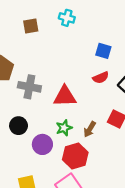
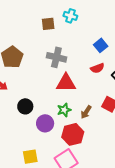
brown square: (31, 26) -> (48, 24), moved
blue square: (103, 51) -> (101, 45), turned 32
gray cross: (29, 87) -> (56, 57), moved

